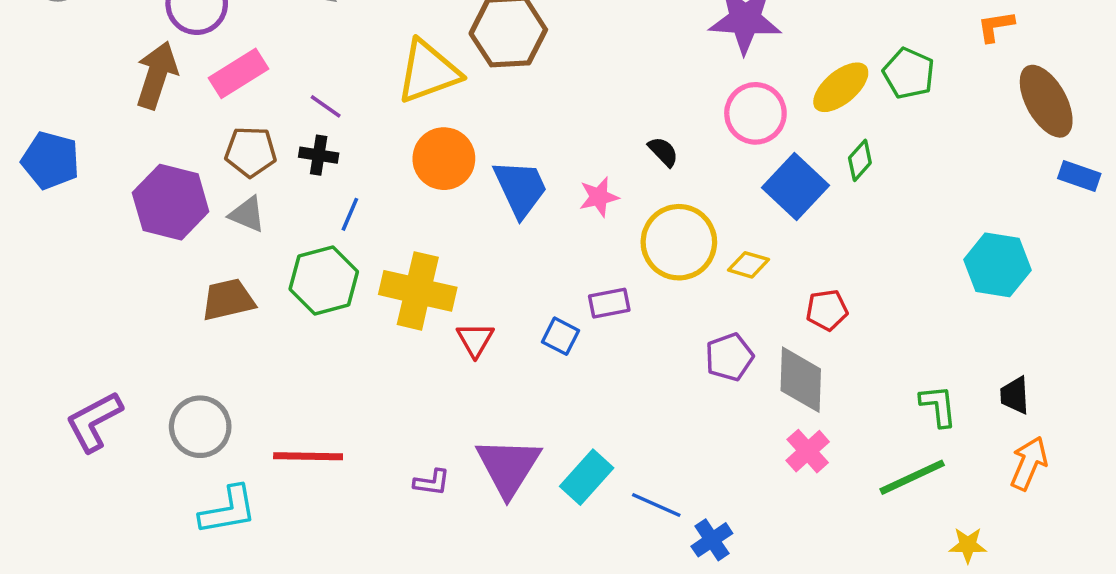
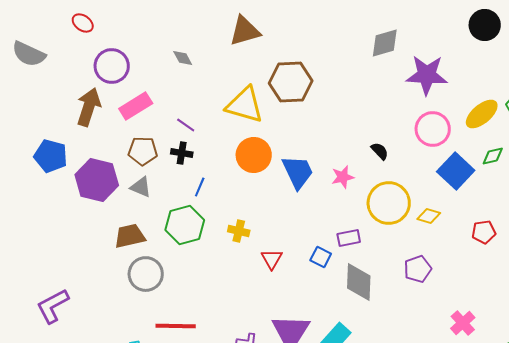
yellow triangle: (428, 72) -> (245, 105), turned 36
blue pentagon: (50, 160) -> (51, 156), moved
green diamond: (860, 160) -> (493, 156), turned 35
yellow cross: (418, 291) -> (239, 231), size x0.5
red pentagon: (827, 310) -> (484, 232), moved
gray diamond: (801, 380) -> (359, 282), moved
gray circle: (200, 427) -> (146, 274), moved

